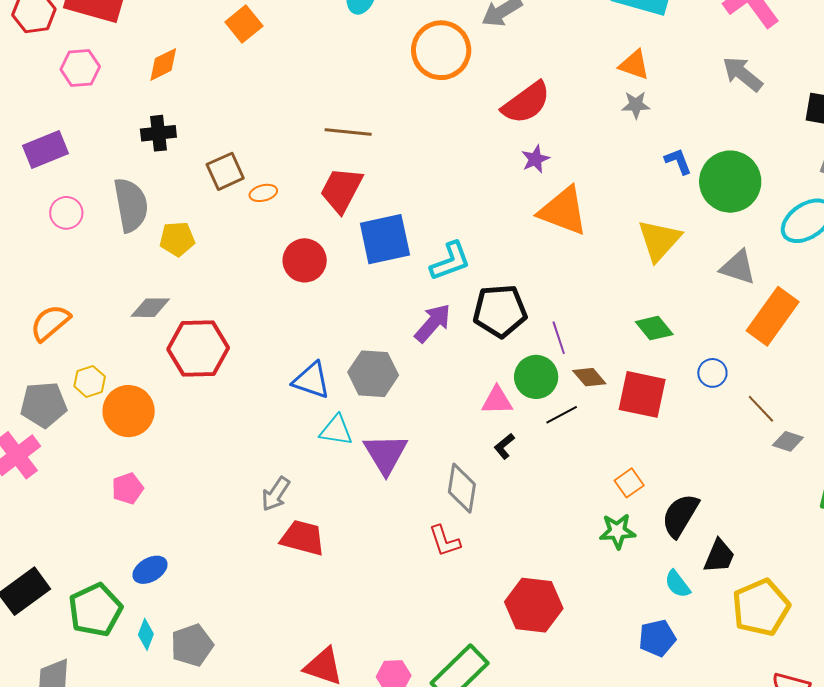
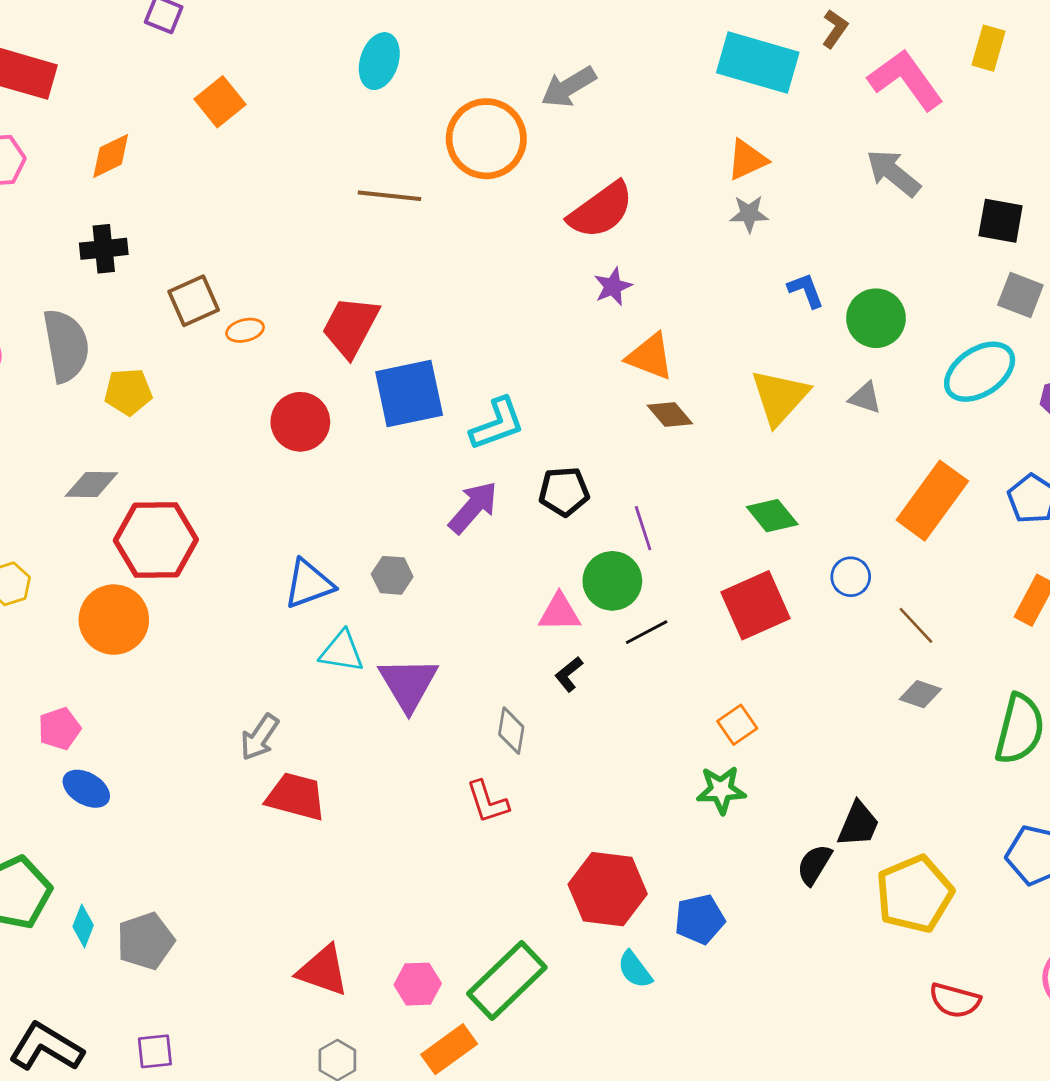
orange triangle: (634, 65) -> (747, 160), turned -44
brown line: (348, 132) -> (389, 196), moved
green circle: (730, 182) -> (876, 318), size x0.7
orange triangle: (563, 211) -> (650, 357), size x0.7
gray triangle: (738, 267) -> (865, 398), moved, size x0.7
black pentagon: (500, 311) -> (564, 491), size x0.7
gray hexagon: (373, 374) -> (392, 575), size x0.6
brown diamond: (589, 377) -> (670, 415), moved
blue triangle: (311, 380) -> (309, 584), turned -39
red square: (642, 394) -> (755, 605), turned -36
orange circle: (129, 411) -> (114, 620), moved
gray diamond: (788, 441) -> (920, 694), moved
gray diamond: (462, 488) -> (511, 731), size x0.7
black semicircle: (680, 515) -> (814, 865), moved, size x0.7
blue ellipse: (150, 570) -> (86, 789), moved, turned 60
cyan semicircle: (677, 584) -> (635, 970), moved
blue pentagon: (657, 638) -> (700, 919), moved

